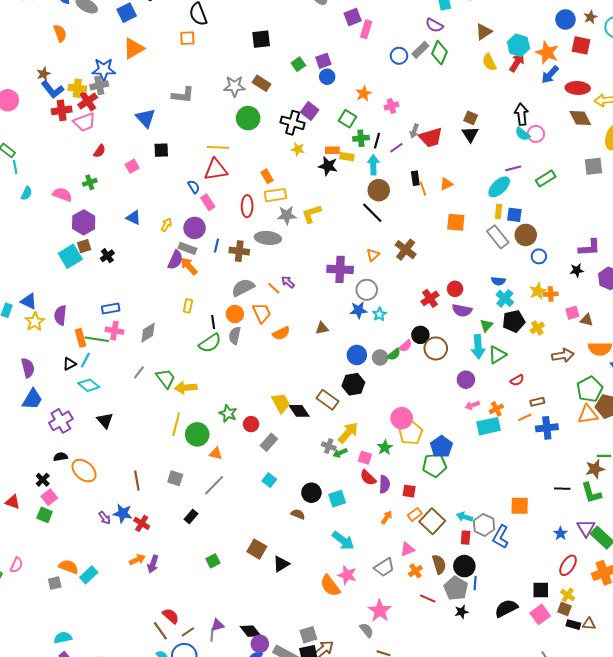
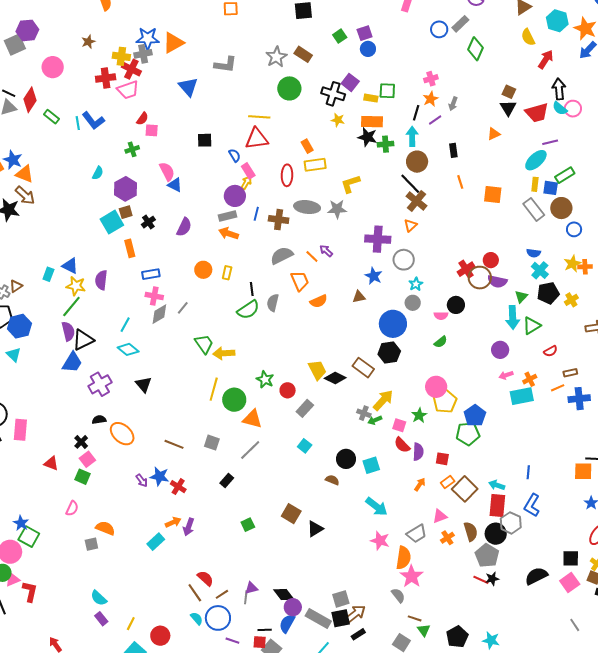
orange triangle: (134, 48) -> (173, 43), moved
green diamond: (439, 53) -> (475, 49), moved
red arrow: (517, 62) -> (546, 59), moved
gray star: (234, 86) -> (276, 57), turned -30
blue L-shape: (52, 90) -> (93, 121), moved
orange star: (364, 94) -> (431, 99), moved
red cross: (88, 101) -> (131, 69), turned -30
green square: (347, 119) -> (387, 91), turned -30
green cross: (361, 138) -> (385, 144), moved
red trapezoid: (431, 138) -> (537, 113), moved
black square: (161, 150) -> (205, 140), moved
orange rectangle: (332, 150) -> (372, 122), size x1.5
yellow rectangle: (347, 157) -> (371, 98), moved
pink square: (132, 166) -> (152, 130), moved, turned 32
cyan line: (15, 167) -> (78, 123), moved
green rectangle: (546, 178) -> (565, 175), moved
orange triangle: (446, 184) -> (494, 134), moved
orange line: (423, 189) -> (460, 182), moved
cyan semicircle: (27, 193) -> (98, 173), moved
pink semicircle: (62, 195) -> (167, 171), moved, turned 42
gray star: (287, 215) -> (337, 209), moved
yellow arrow: (166, 225) -> (246, 183), moved
gray rectangle: (187, 248) -> (227, 216), turned -36
brown cross: (406, 250) -> (417, 201), moved
purple semicircle: (175, 260) -> (184, 227), moved
orange arrow: (189, 266) -> (229, 233), turned -30
blue star: (359, 310) -> (374, 276), moved, turned 30
orange circle: (235, 314) -> (203, 270), moved
yellow star: (35, 322) -> (76, 286), turned -30
gray diamond: (148, 333) -> (159, 314), moved
orange rectangle: (81, 338) -> (130, 248), moved
green line: (97, 339) -> (71, 306), moved, turned -60
pink semicircle: (405, 346) -> (441, 316), turned 40
brown circle: (436, 348) -> (480, 278), moved
green semicircle: (394, 354) -> (441, 342), moved
blue circle: (357, 355) -> (393, 324), size x1.4
gray circle: (380, 357) -> (413, 303), moved
black triangle: (69, 364) -> (83, 340), moved, size x1.6
gray line: (139, 372) -> (183, 308), moved
black diamond: (299, 411) -> (335, 378), turned -30
orange triangle: (216, 454) -> (252, 419), size x1.5
brown line: (137, 481) -> (174, 444), turned -60
orange square: (520, 506) -> (583, 471), moved
gray hexagon: (484, 525) -> (511, 523), moved
red rectangle: (466, 538) -> (497, 506), size x1.6
pink semicircle: (16, 565) -> (72, 508), moved
cyan rectangle: (89, 575) -> (156, 542), moved
blue line: (475, 583) -> (528, 472), moved
orange semicircle: (330, 586) -> (403, 558), moved, turned -135
red line: (428, 598) -> (481, 580), moved
cyan semicircle: (63, 638) -> (99, 598), turned -126

